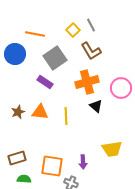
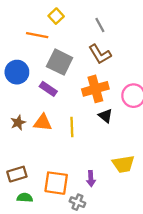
yellow square: (73, 30) -> (56, 16), moved
blue circle: (15, 54) -> (17, 72), moved
gray square: (55, 58) -> (60, 62), turned -30

